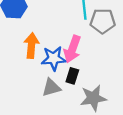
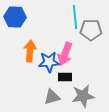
black rectangle: (72, 76) -> (65, 77), turned 72
gray triangle: (51, 88) -> (52, 97), moved

